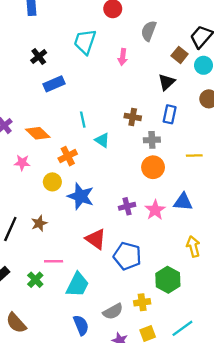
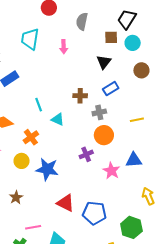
brown square: (180, 55) -> (111, 37), turned -32
blue rectangle: (170, 114) -> (111, 89), turned 56
purple cross: (127, 206) -> (86, 154), moved

